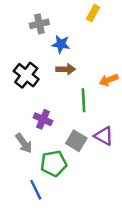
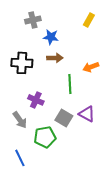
yellow rectangle: (93, 13) -> (89, 20), moved
black cross: (26, 75) -> (22, 63), turned -35
blue line: (36, 190) -> (20, 158), moved

